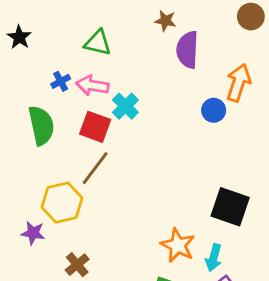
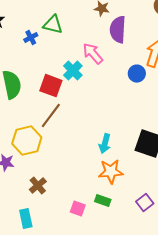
blue cross: (61, 81) -> (31, 38), moved
pink arrow: (92, 85) -> (93, 54), moved, turned 40
orange star: (178, 245) -> (111, 172), turned -30
cyan arrow: (214, 258) -> (105, 144), moved

